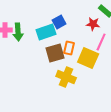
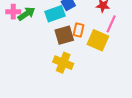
green arrow: (18, 32) -> (27, 14), turned -120
yellow cross: (66, 77) -> (63, 63), moved

